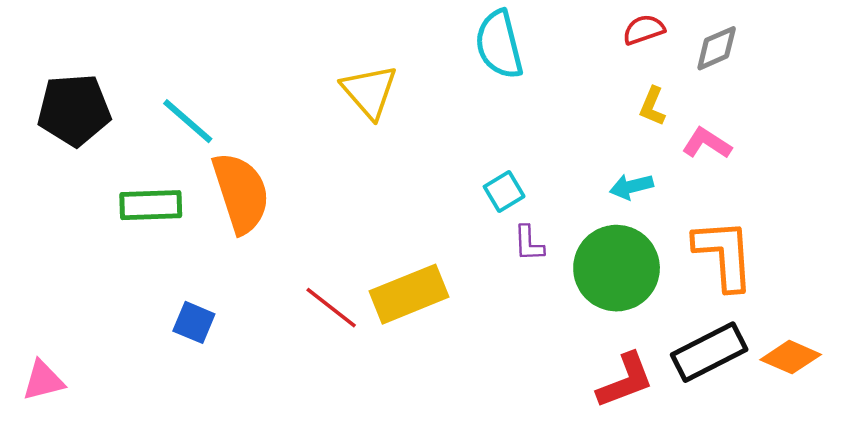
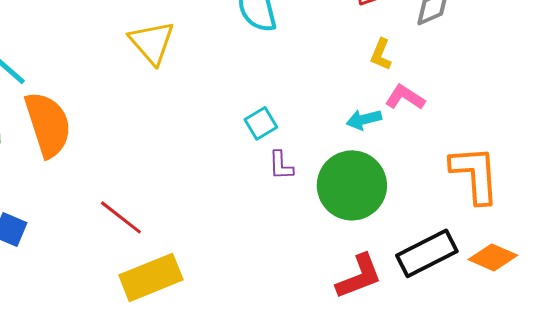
pink L-shape: (707, 143) -> (405, 97), moved
orange L-shape: (724, 255) -> (475, 174), moved
yellow rectangle: (409, 294) -> (151, 277), moved

